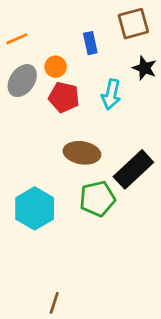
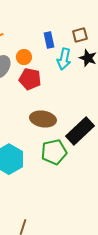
brown square: (133, 24) -> (80, 35), moved, size x0.7
cyan arrow: (111, 94) -> (64, 59), moved

